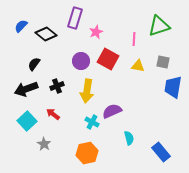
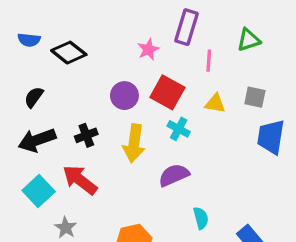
purple rectangle: (75, 18) -> (187, 27), moved
blue semicircle: (21, 26) -> (29, 40), turned -128
green triangle: (159, 26) -> (249, 40), size x0.7
black semicircle: (34, 64) -> (34, 97), moved
red arrow: (53, 114) -> (80, 180), size x1.6
cyan cross: (92, 122) -> (179, 129), moved

